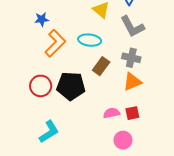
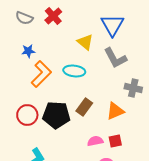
gray cross: (131, 58) -> (133, 88), moved
brown rectangle: (101, 66) -> (84, 107), moved

